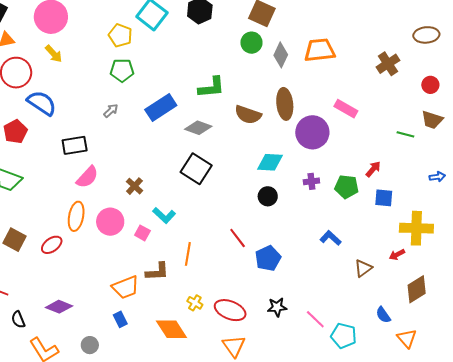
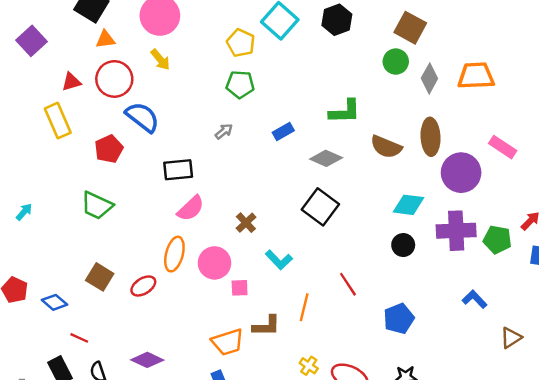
blue rectangle: (161, 108) -> (283, 132), size x0.6
purple cross: (311, 181) -> (456, 231), size x2.0
pink square: (142, 233) -> (240, 288), moved, turned -35
red line: (238, 238) -> (348, 284), moved

